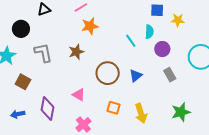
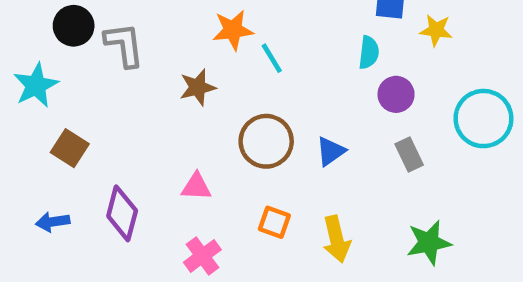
cyan line: (131, 41) -> (272, 58), moved
gray L-shape: (43, 53) -> (124, 45), moved
pink triangle: (79, 95) -> (196, 187), turned -32

